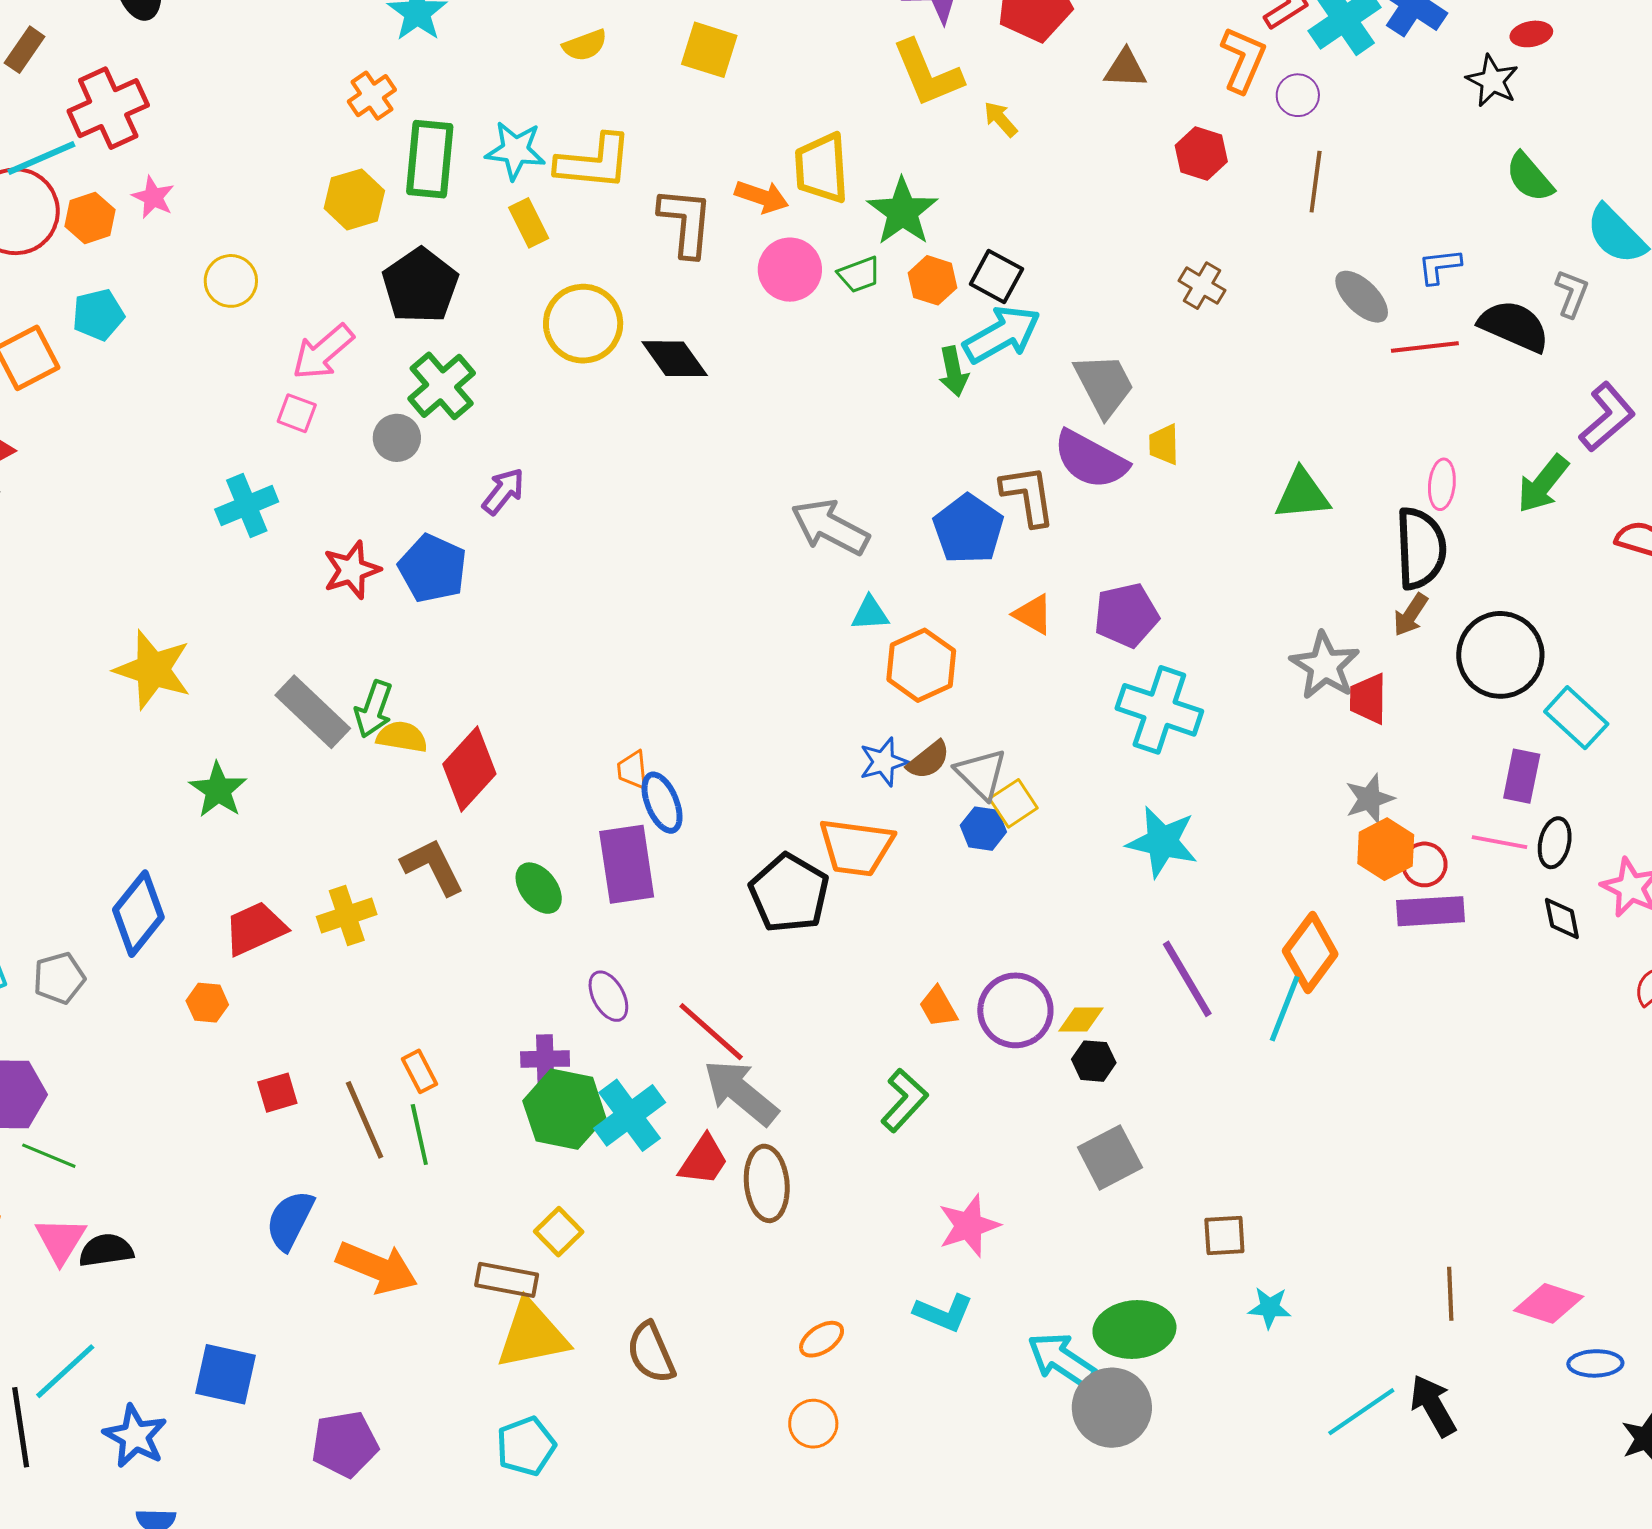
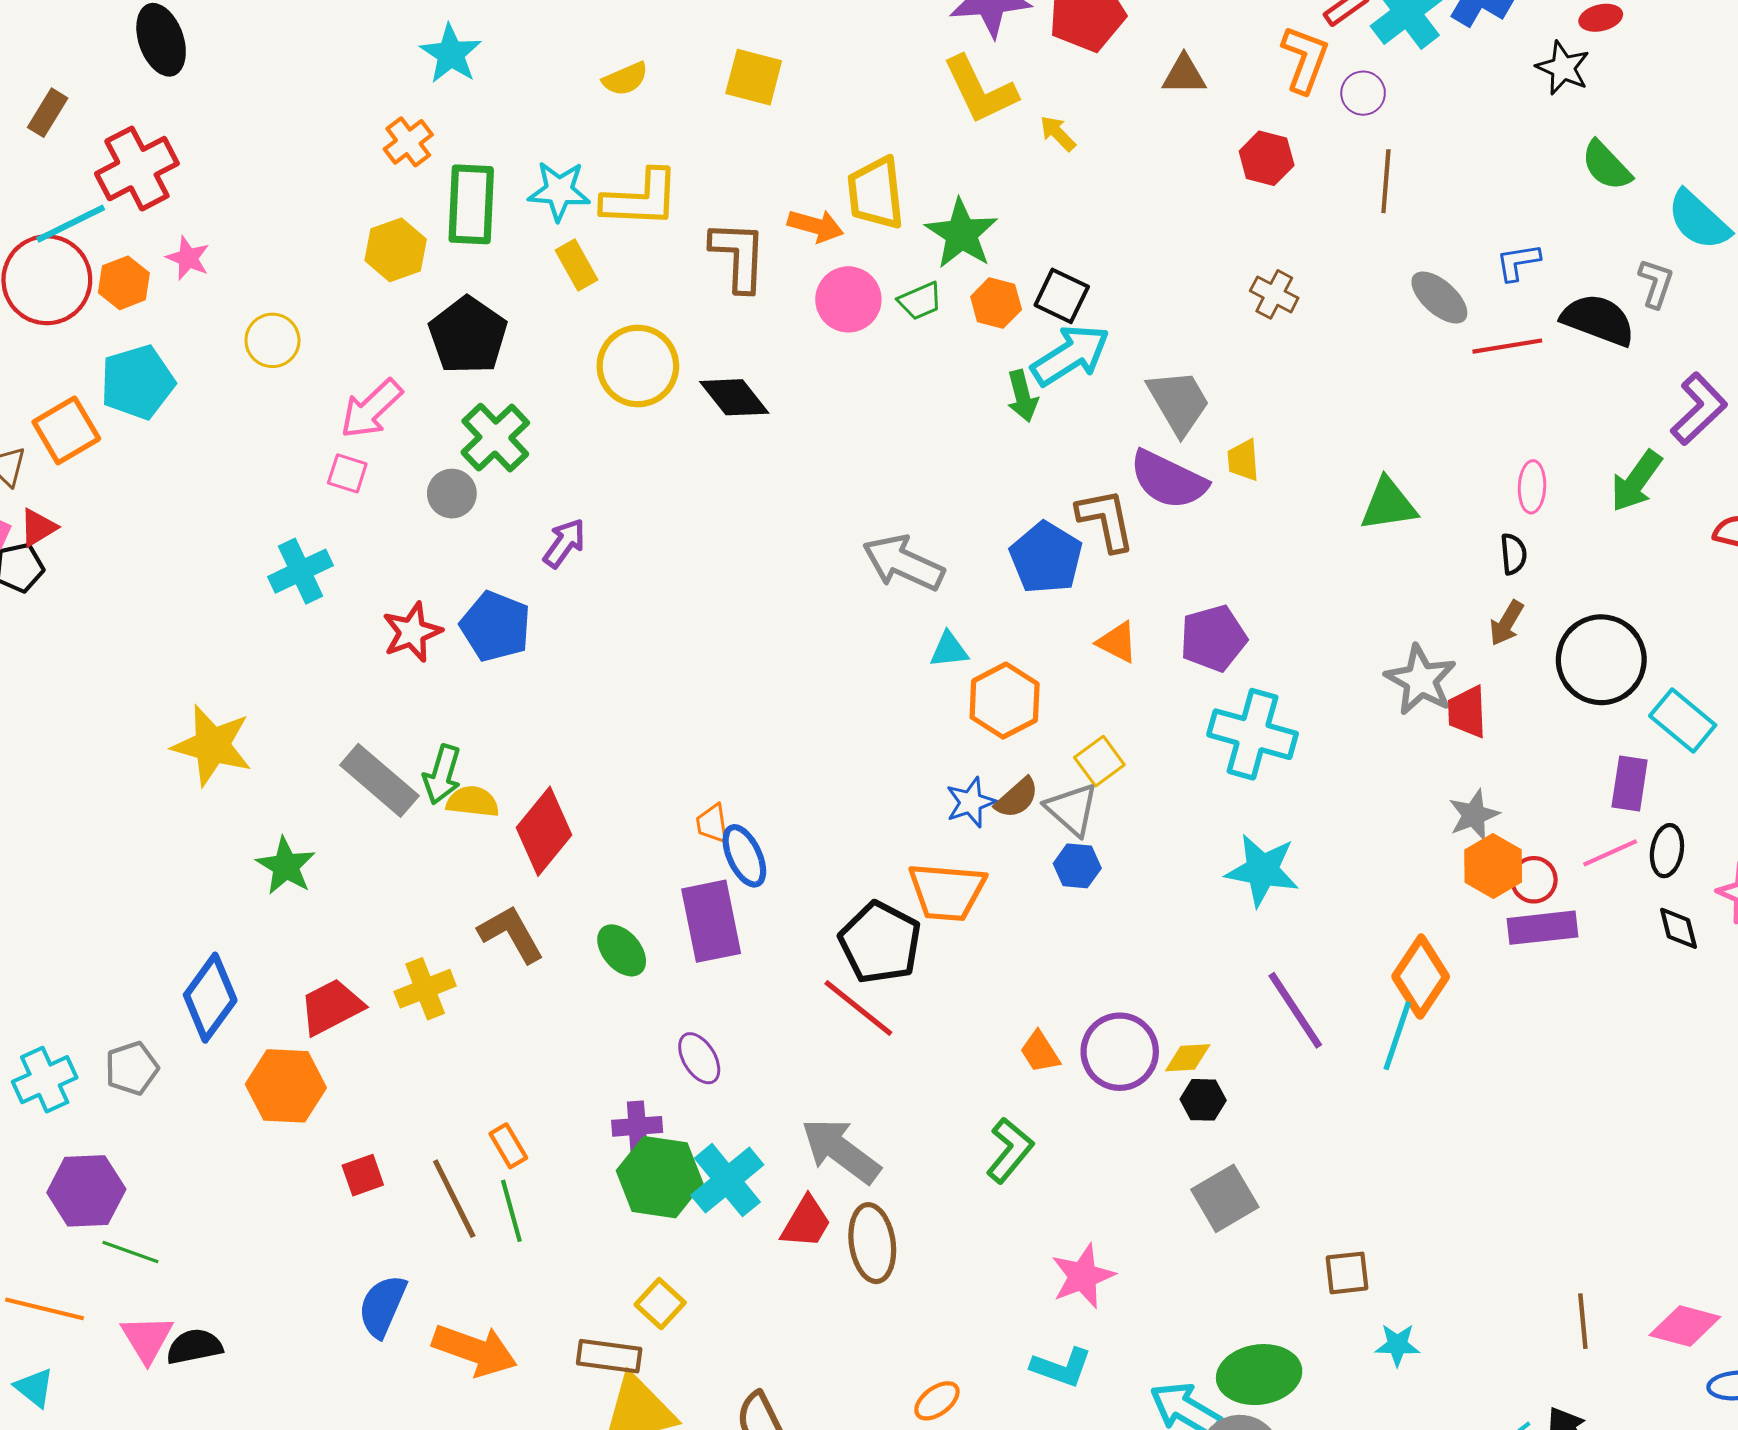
cyan pentagon: (98, 315) -> (137, 382), size x1.4
black semicircle: (1421, 548) -> (1513, 554), size x0.5
yellow square: (1013, 803) -> (1099, 761), moved
pink line: (1500, 842) -> (1610, 853), turned -32
orange hexagon: (207, 1003) -> (286, 1086), size x1.8
red line: (711, 1032) -> (858, 1008), moved

